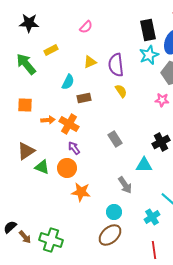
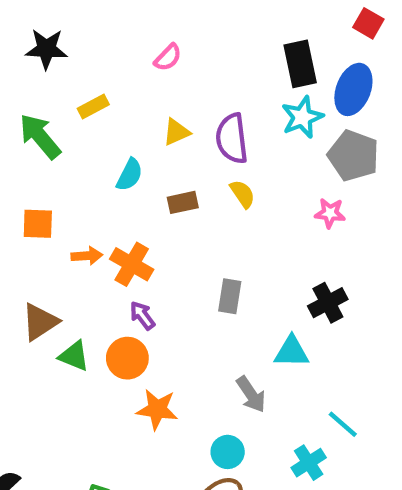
brown rectangle: (84, 98) -> (183, 202), moved
gray rectangle: (115, 139) -> (230, 296), turned 42

